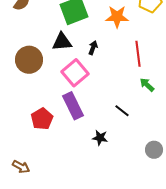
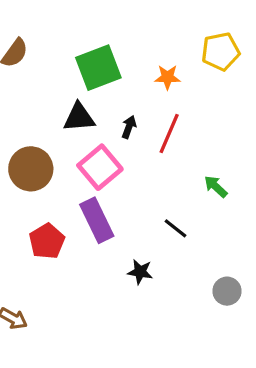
orange star: (117, 17) -> (167, 77), size x0.7
red line: (138, 54) -> (169, 133), moved, turned 30
brown circle: (29, 60) -> (31, 169), moved

